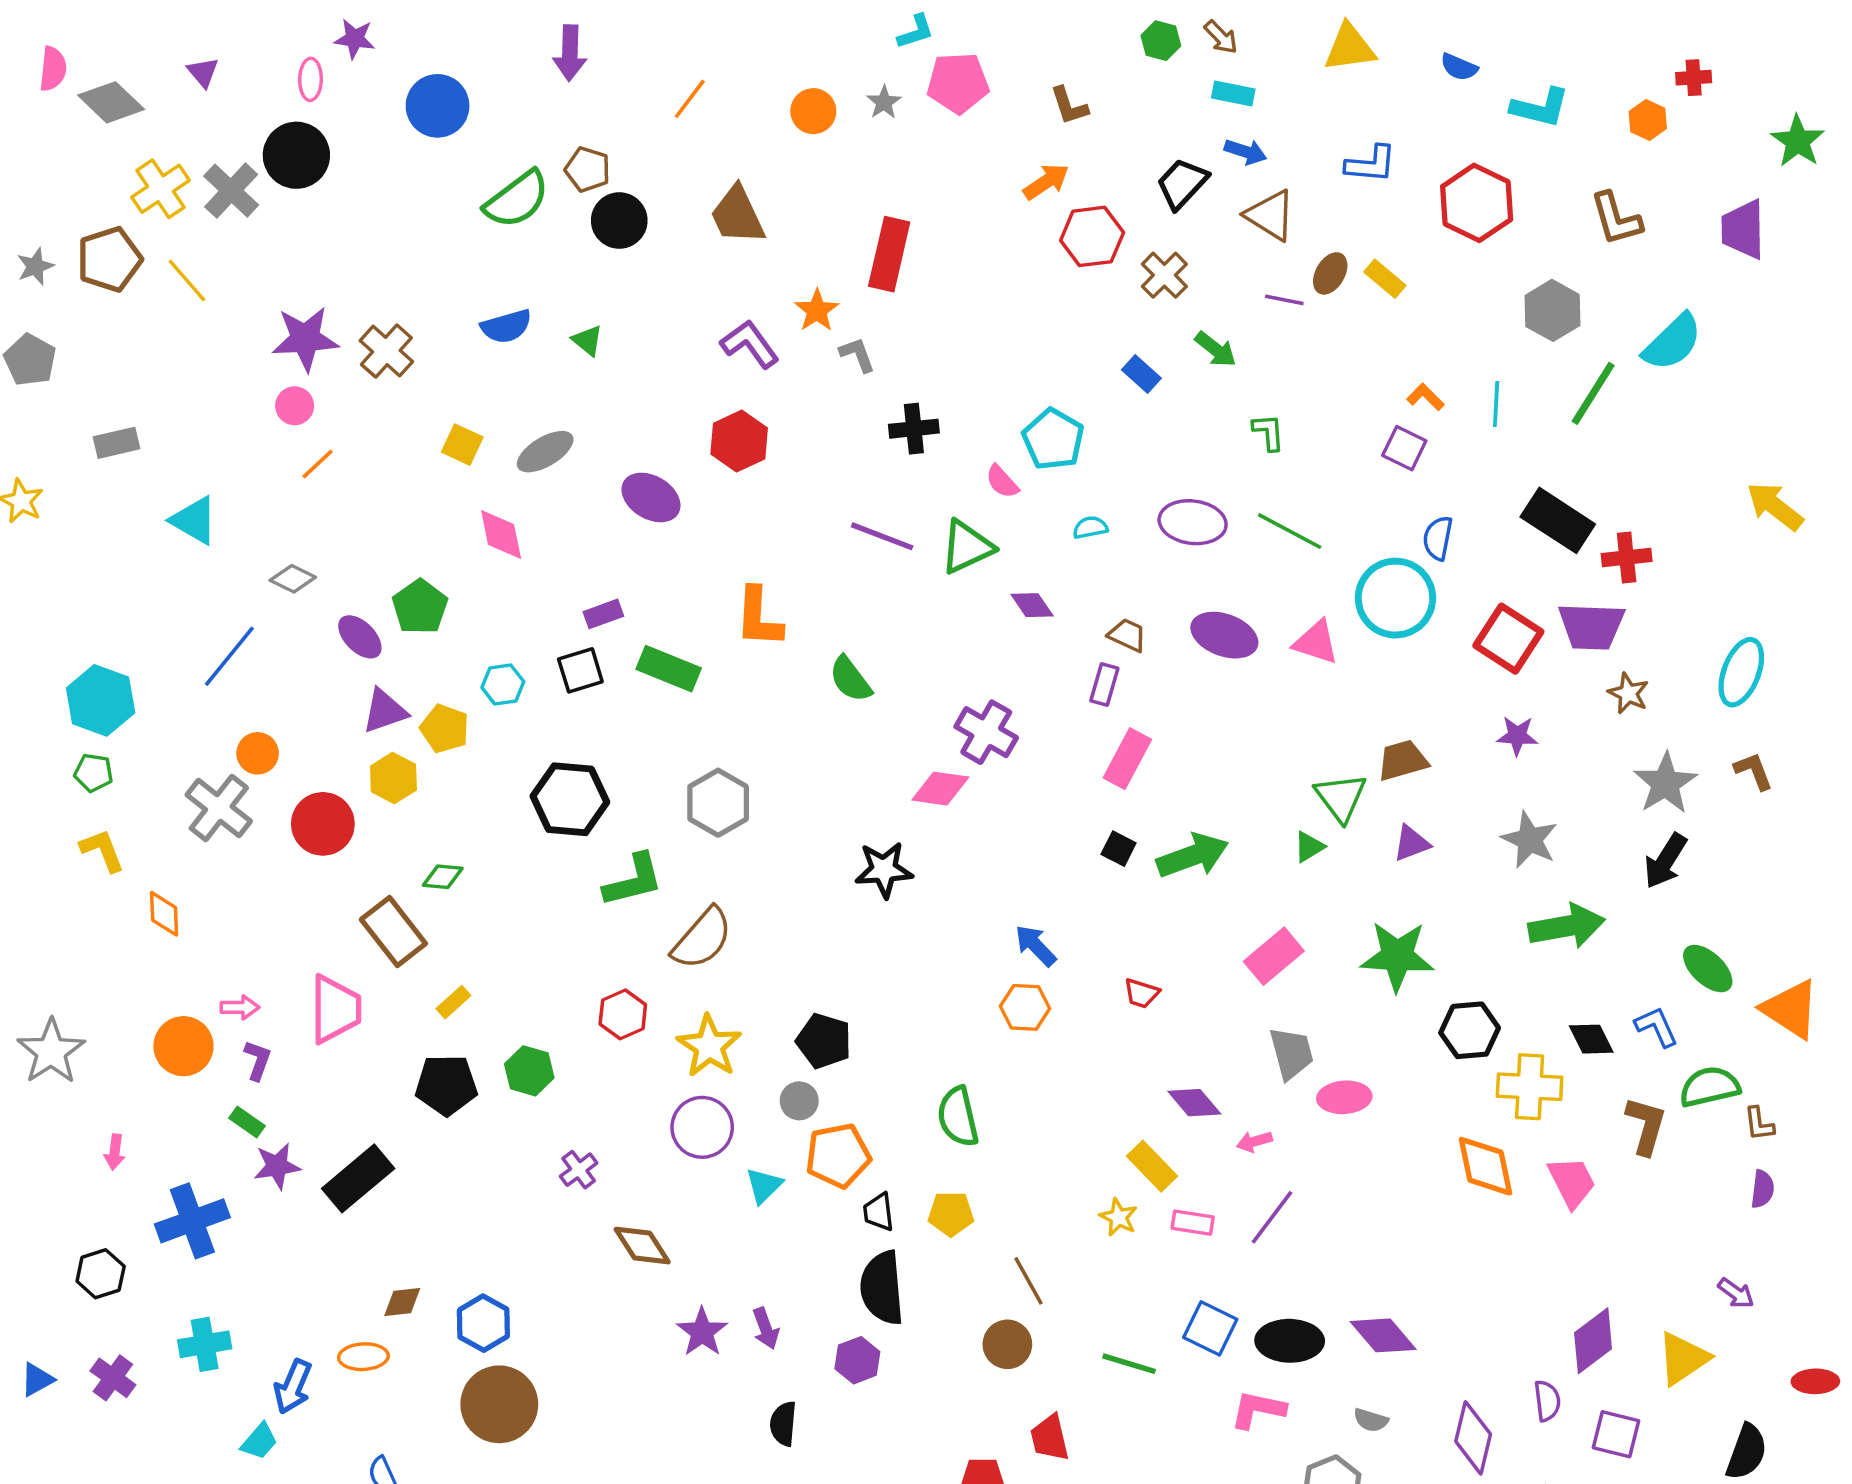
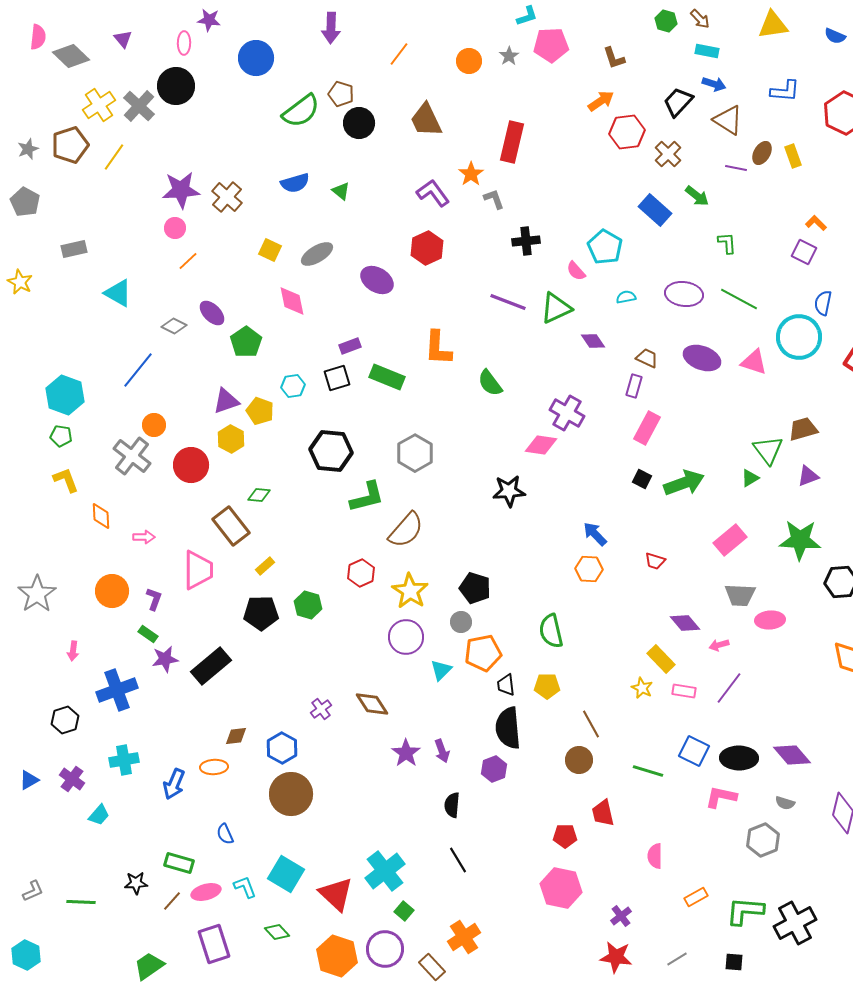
yellow rectangle: (1385, 279) -> (793, 156), turned 30
yellow line: (187, 281) -> (114, 157), turned 76
blue rectangle: (1141, 374) -> (655, 210), size x1.5
purple ellipse: (360, 637) -> (212, 313), moved
pink arrow: (240, 1007) -> (144, 537), moved
gray trapezoid: (1291, 1053) -> (740, 595), turned 108
purple cross: (579, 1170) -> (321, 709), moved
cyan trapezoid: (259, 1441) -> (99, 815), moved

